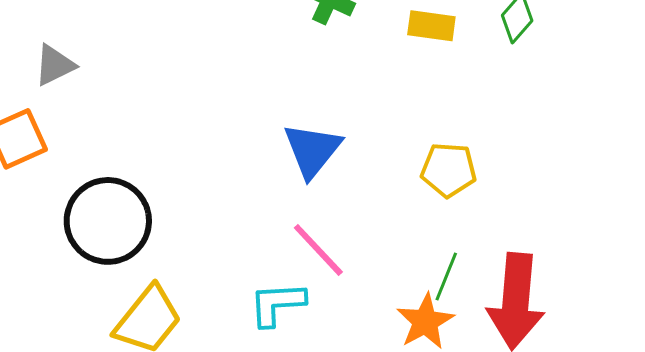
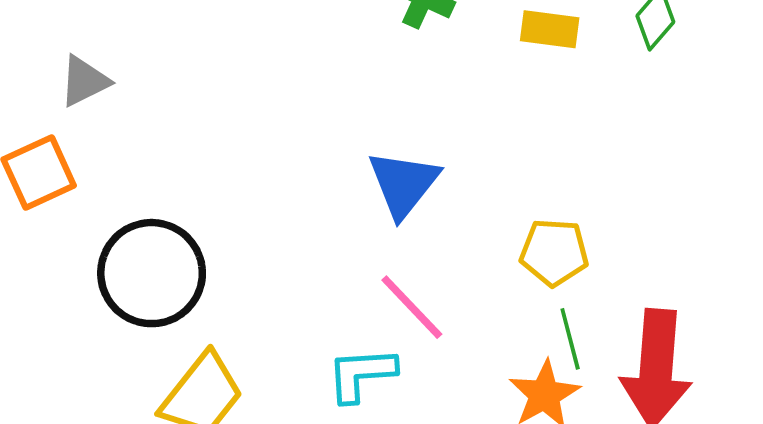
yellow pentagon: (449, 170) -> (554, 252), moved
green line: (446, 276) -> (570, 339), turned -36

